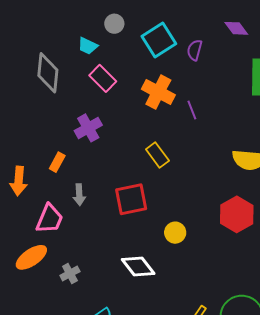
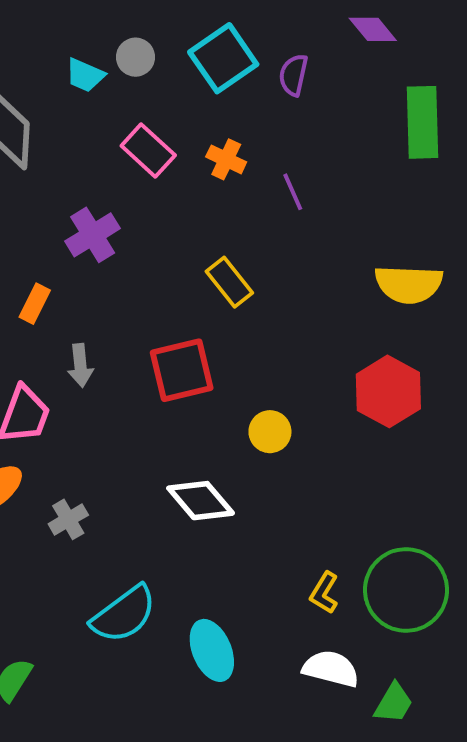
gray circle: (114, 24) -> (136, 57), moved
pink rectangle: (103, 78) -> (148, 150), moved
orange cross: (158, 92) -> (226, 159), size x0.6

